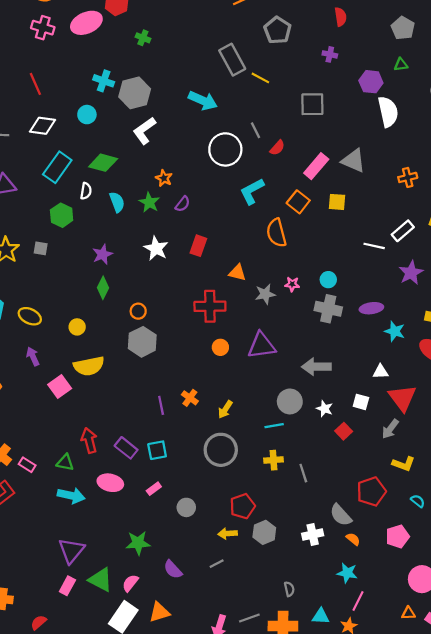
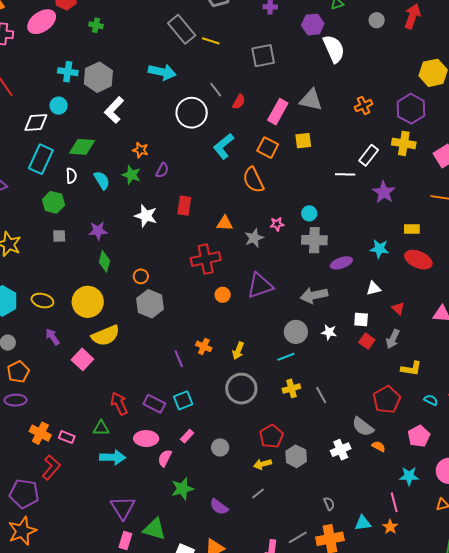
white diamond: (43, 126) -> (36, 122), moved
gray square: (41, 248) -> (59, 236), moved
purple star: (103, 254) -> (98, 231), turned 30
purple ellipse: (371, 308) -> (341, 263), moved
yellow circle: (77, 327) -> (88, 302), size x2.0
red triangle: (402, 398) -> (398, 308), size x0.5
red square: (344, 431) -> (367, 341), moved
cyan star: (347, 573) -> (409, 476), moved
pink semicircle: (130, 583) -> (165, 458), moved
pink line: (358, 601) -> (394, 502), turned -30

